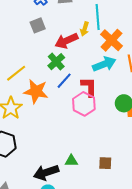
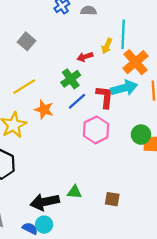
gray square: (38, 25) -> (27, 41), moved, turned -35
red arrow: (66, 41) -> (85, 57), size x0.6
red L-shape: (89, 87) -> (105, 97), moved
orange star: (36, 91) -> (44, 110), size x0.7

